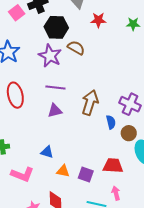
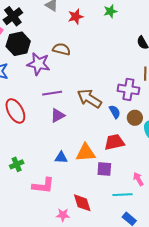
black hexagon: (56, 27) -> (18, 44), moved
brown arrow: (90, 103) -> (89, 98), turned -60
red trapezoid: (113, 166) -> (114, 142), moved
orange triangle: (63, 171) -> (86, 153), moved, size x1.5

